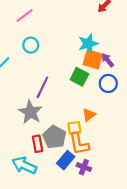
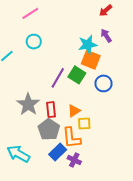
purple arrow: (108, 60) -> (106, 36), moved
purple line: (42, 87) -> (58, 78), moved
orange triangle: (89, 115) -> (74, 111), moved
yellow square: (74, 128) -> (84, 123), moved
red rectangle: (38, 144) -> (51, 110), moved

